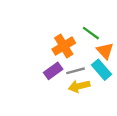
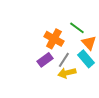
orange cross: (64, 46) -> (54, 39), turned -30
gray line: (76, 71) -> (64, 60), turned -42

